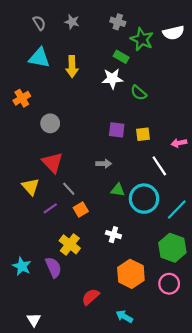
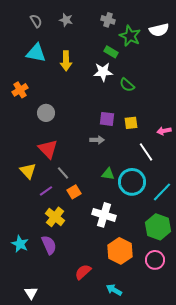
gray arrow: (104, 164) -> (97, 140), moved
white cross: (113, 235) -> (104, 215), size x1.6
yellow cross: (70, 244) -> (55, 217), moved

